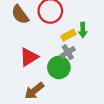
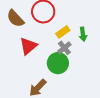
green arrow: (83, 30) -> (83, 34), moved
red triangle: (29, 57) -> (28, 46), moved

